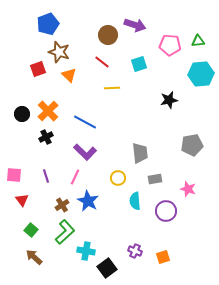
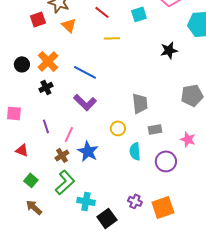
pink square: (14, 175) -> (14, 113), moved
pink line: (75, 177) -> (69, 134), moved
red triangle: (22, 200) -> (22, 150), turned -32
orange square: (163, 257) -> (163, 207), size x1.6

